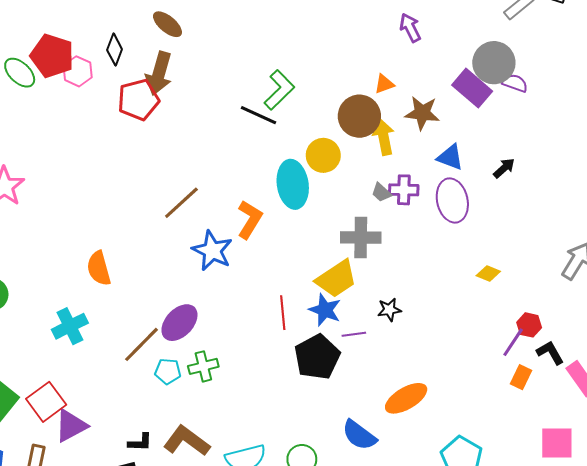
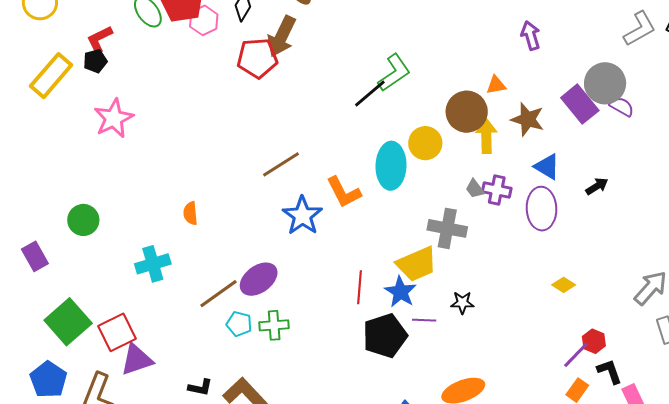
black line: (258, 115) -> (370, 93), turned -75
orange L-shape: (250, 219) -> (344, 192), turned 111
orange semicircle: (99, 268) -> (190, 213), size x0.7

